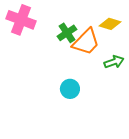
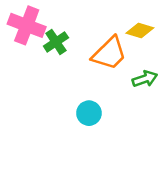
green cross: (67, 33) -> (56, 42), moved

